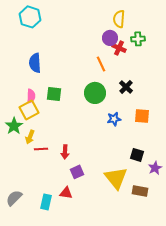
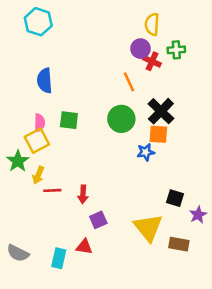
black cross: (126, 87) -> (161, 111), size x1.5
orange square: (142, 116) -> (158, 134), moved
gray semicircle: (14, 198) -> (18, 253), turned -108

